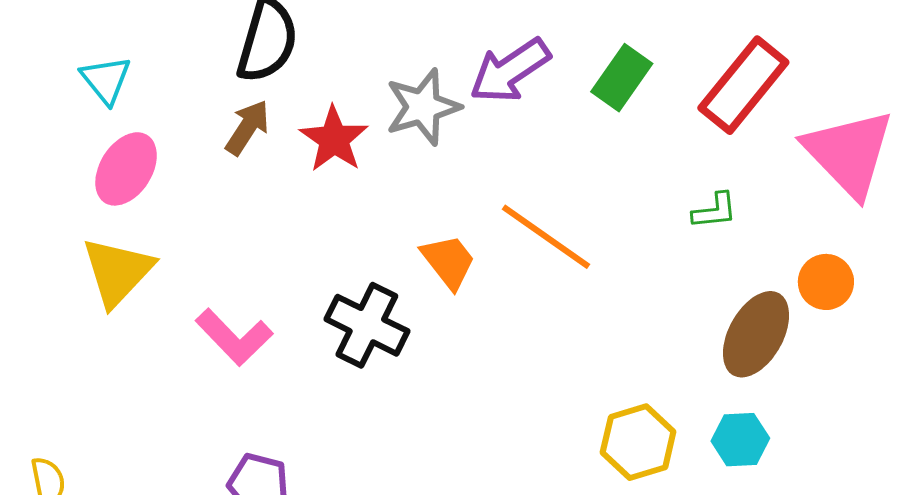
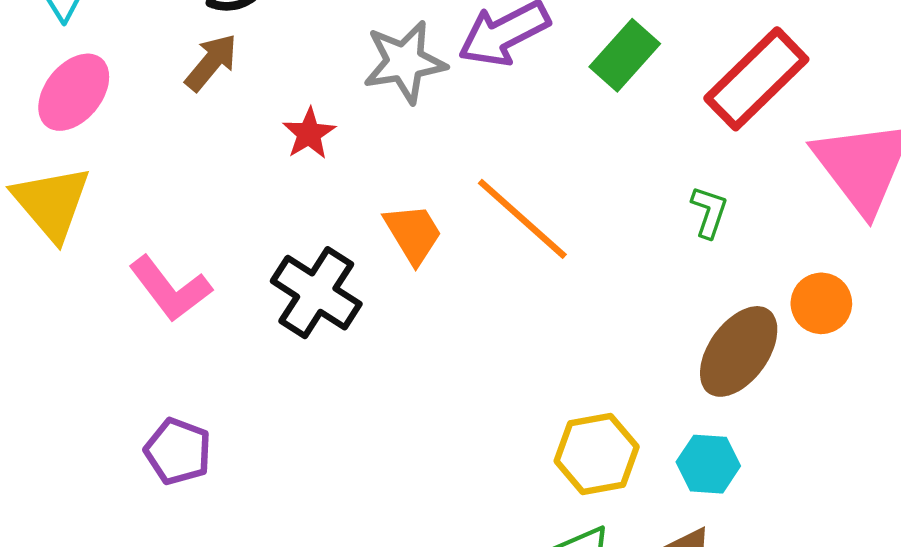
red star: (334, 139) -> (309, 134), moved, size x0.7
green L-shape: (715, 211) -> (709, 212), turned -72
yellow triangle: (117, 272) -> (51, 203), turned -30

